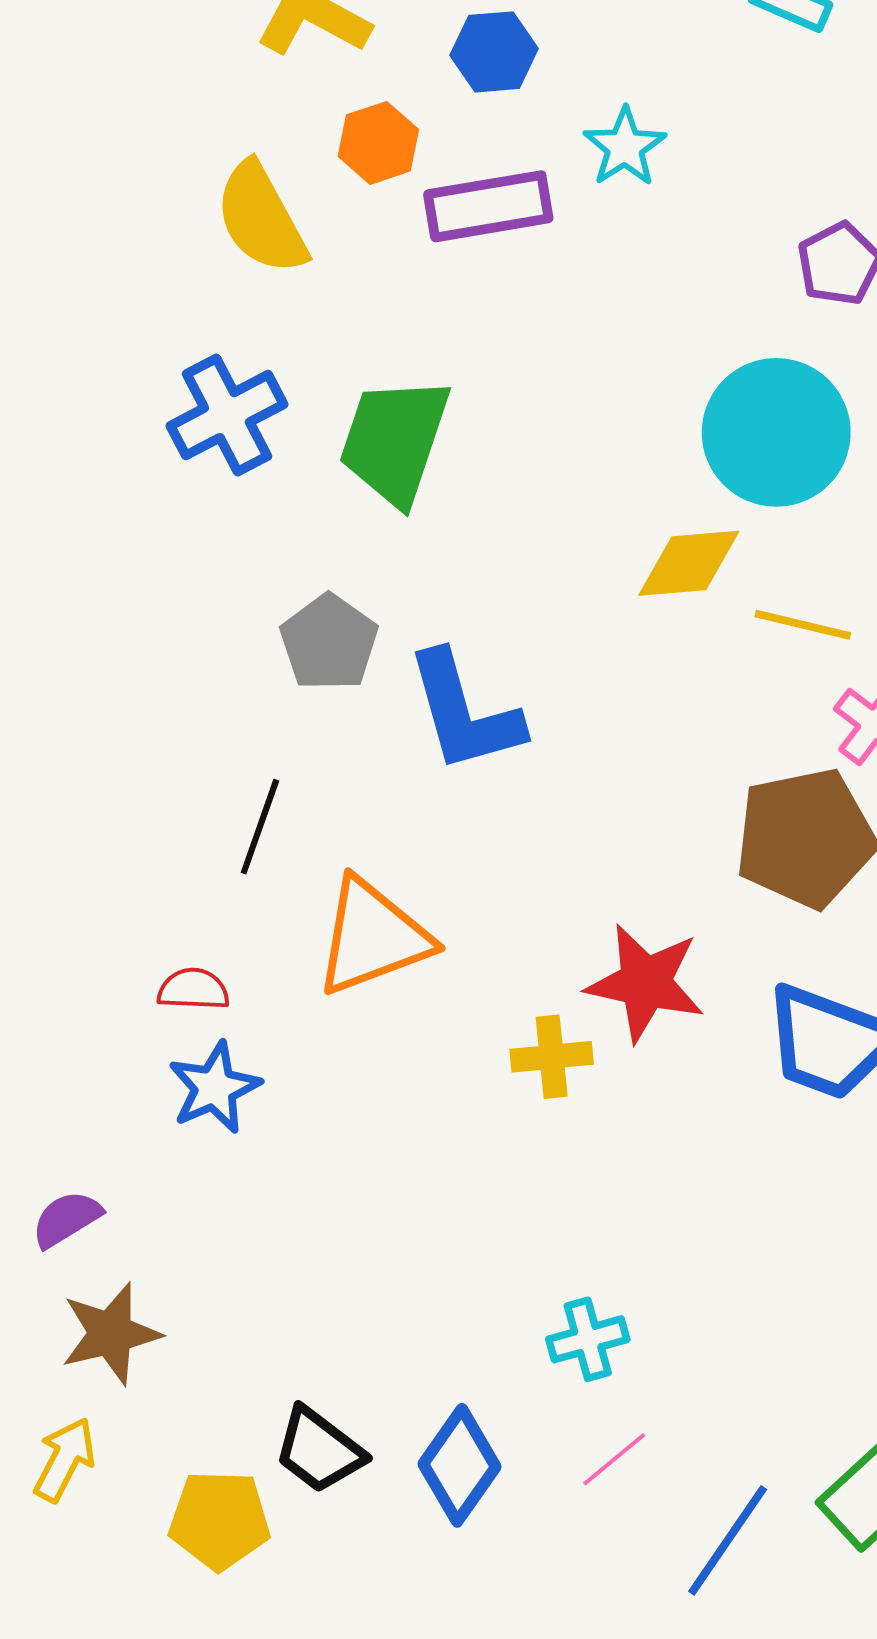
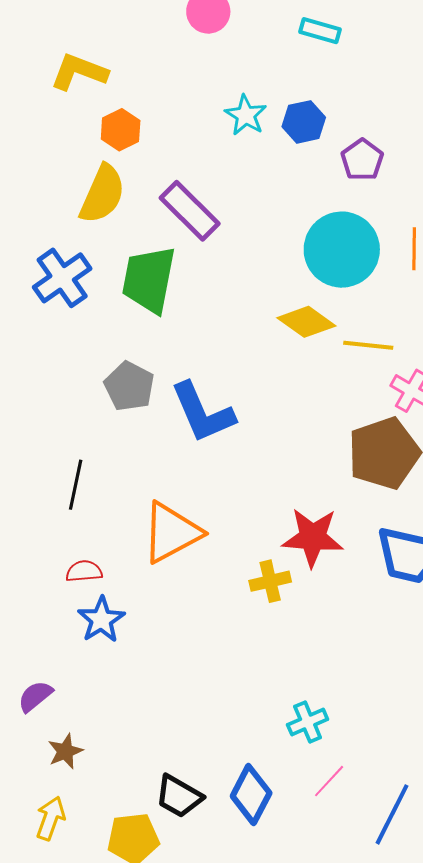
blue hexagon: (494, 52) -> (304, 122), moved
purple rectangle: (488, 206) -> (190, 211), moved, turned 62
yellow semicircle: (261, 218) -> (102, 194), moved, turned -120
yellow diamond: (689, 563) -> (306, 322), turned 48
black line: (260, 827) -> (76, 485), moved
brown star: (111, 1334) -> (65, 751), size x0.7

